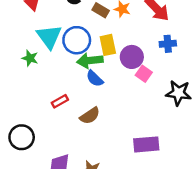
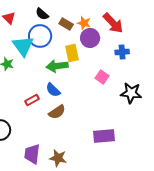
blue circle: (77, 40) -> (40, 36), moved
purple circle: (132, 57) -> (90, 38), moved
blue semicircle: (95, 79) -> (53, 90), moved

